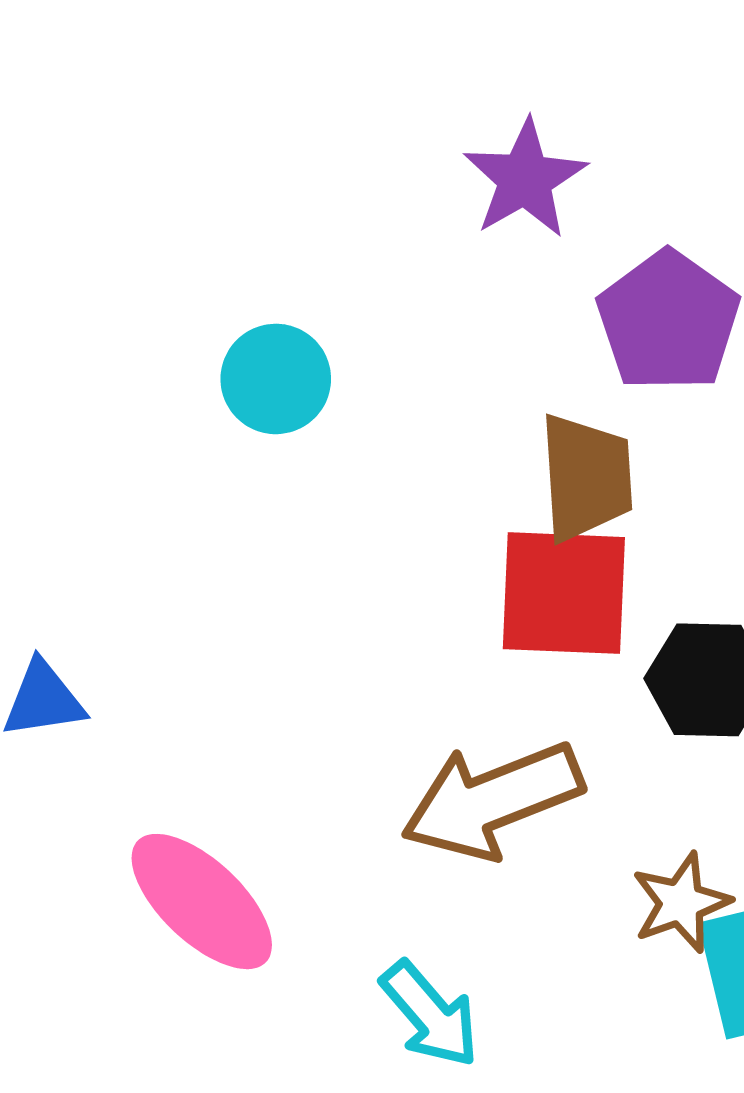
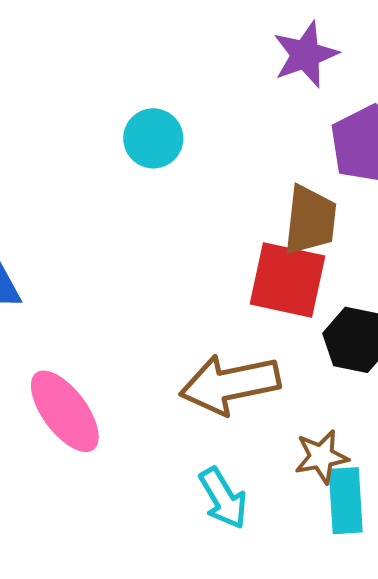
cyan arrow: (430, 1014) -> (223, 498), moved

